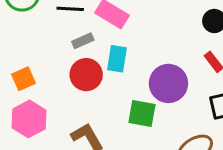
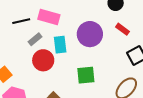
purple circle: (168, 83) -> (90, 34), moved

